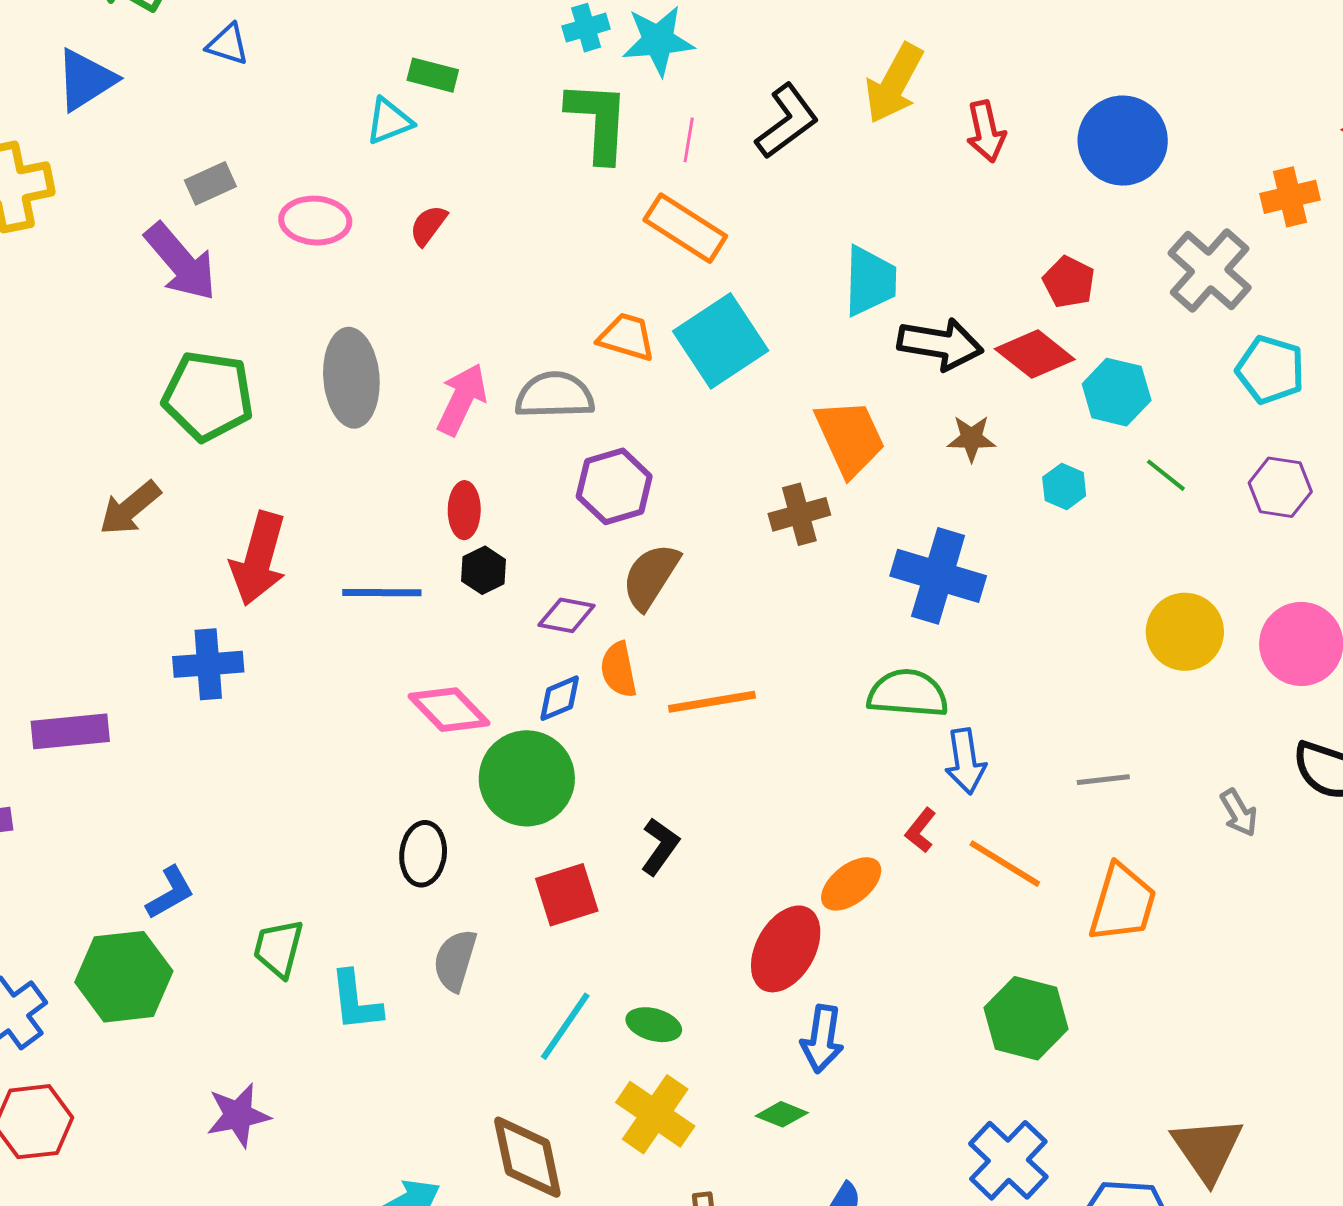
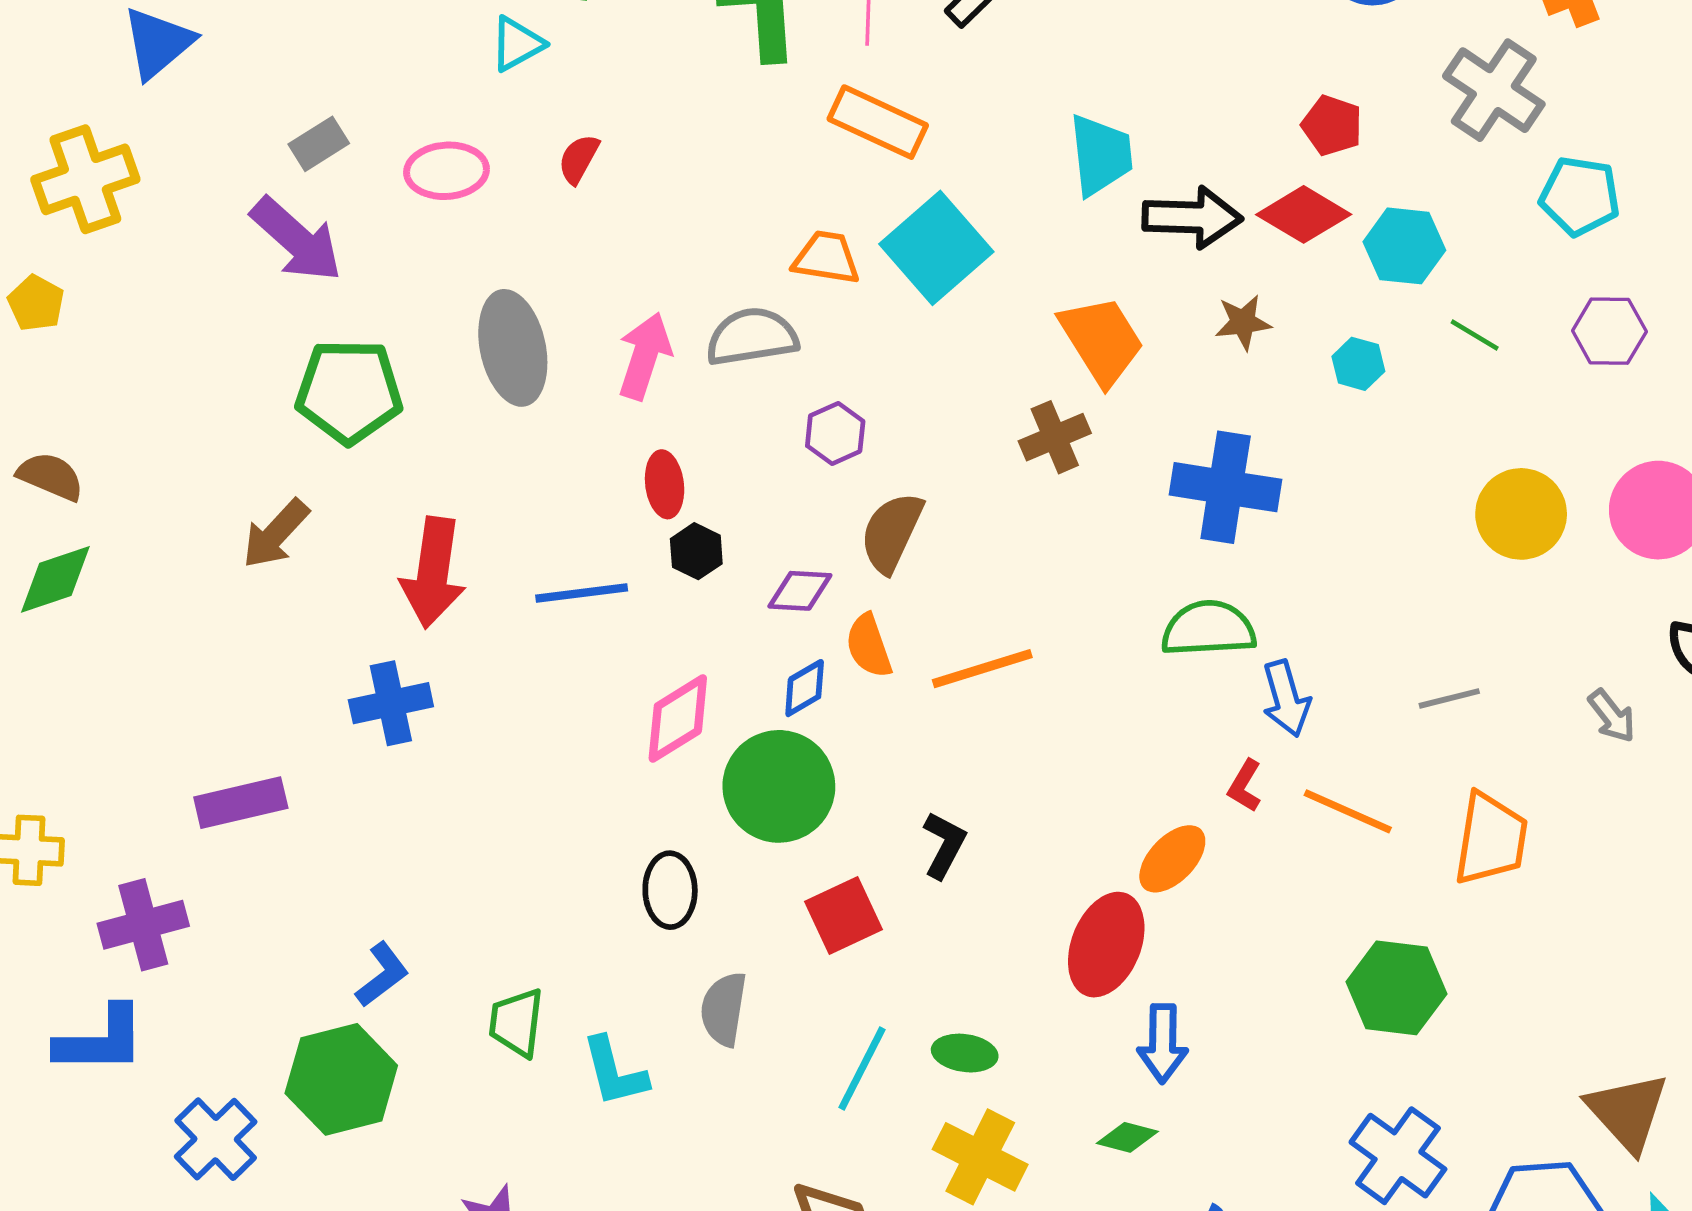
purple hexagon: (614, 486) -> (835, 433), size x0.7
pink diamond: (449, 710) -> (678, 719), turned -70

